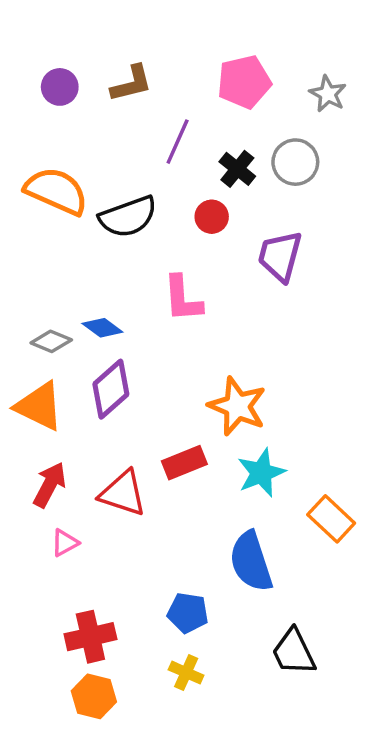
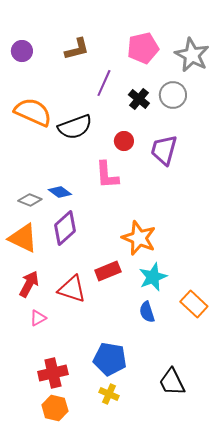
purple circle: (60, 87) -> (22, 51), moved
gray star: (328, 94) -> (192, 55), size x1.6
red circle: (212, 217) -> (124, 141), moved
blue semicircle: (251, 562) -> (147, 312), moved, size x0.6
blue pentagon: (188, 613) -> (110, 359), size x1.4

